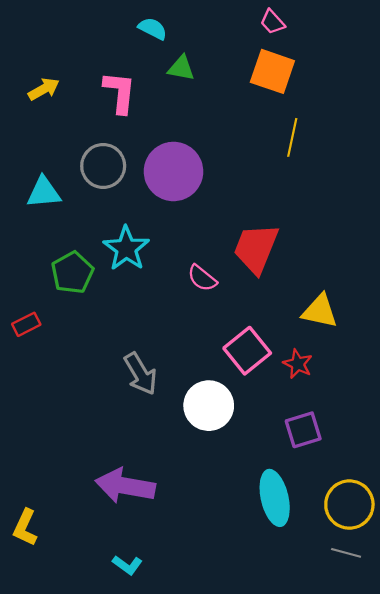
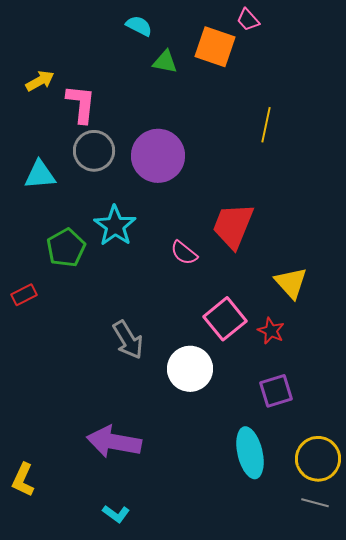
orange square: (272, 71) -> (215, 47), moved
pink L-shape: (120, 92) -> (81, 104), moved
yellow triangle: (320, 311) -> (291, 283), turned 36

